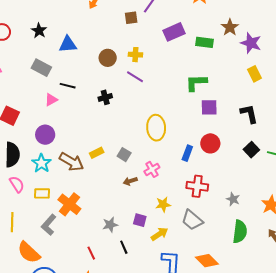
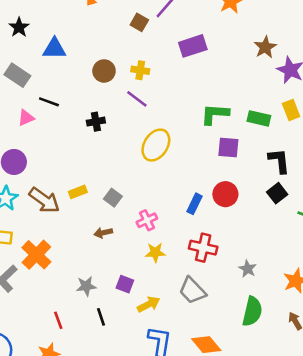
brown square: (131, 18) -> (139, 22), turned 32
green rectangle: (204, 42) -> (259, 118), moved
yellow ellipse: (156, 128) -> (156, 145), moved, turned 30
black square: (251, 150) -> (277, 193), moved
brown arrow: (130, 181) -> (103, 233), moved
yellow star: (163, 204) -> (155, 252), moved

